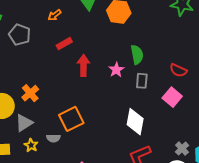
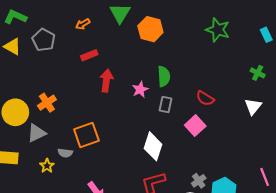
yellow star: (31, 145) -> (47, 166), moved

